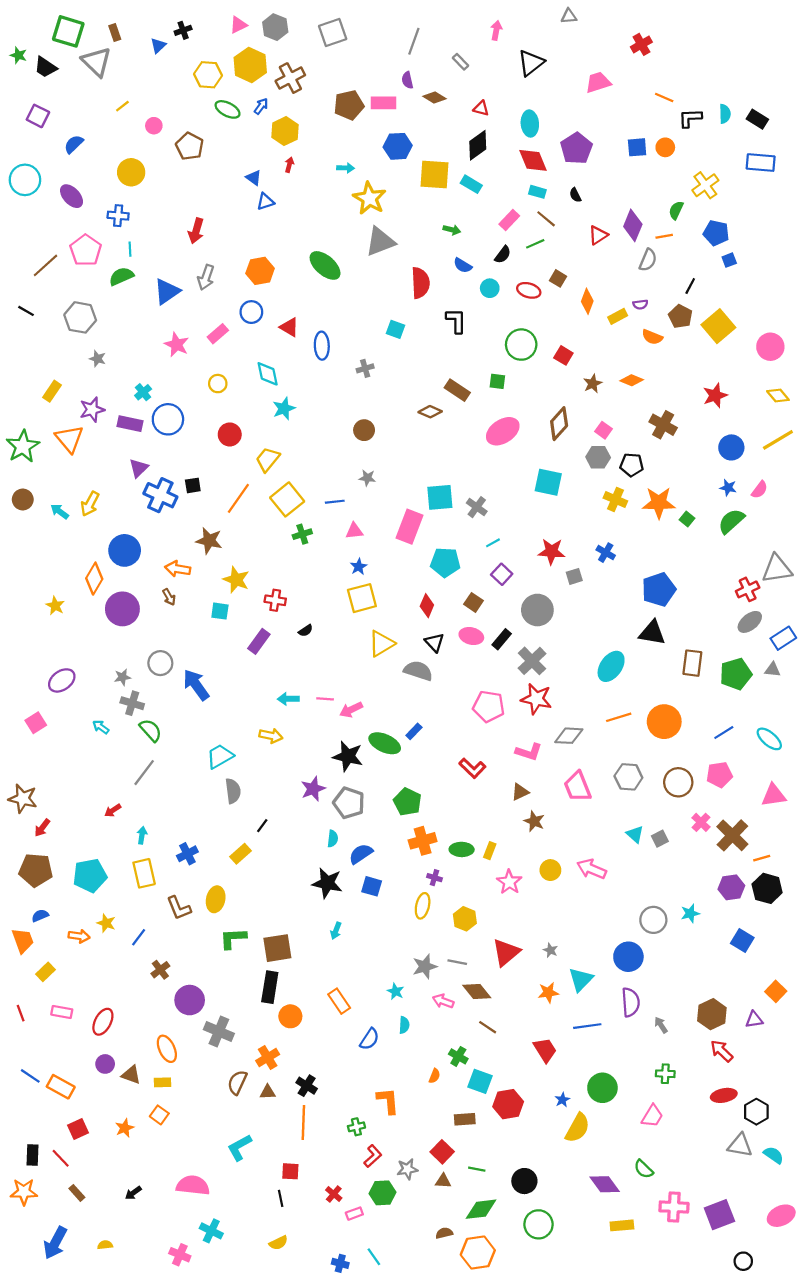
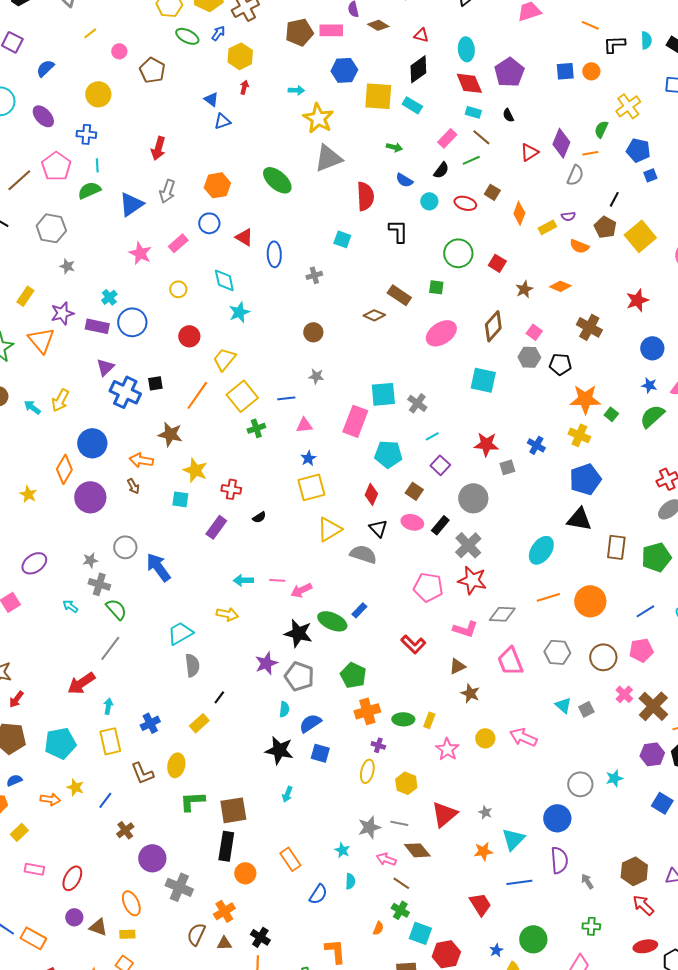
yellow cross: (615, 499) -> (579, 435), moved
red arrow: (113, 810) -> (81, 683), size x1.8
brown line: (488, 1027) -> (401, 883), moved

